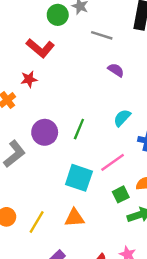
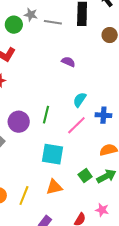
gray line: (102, 35) -> (53, 22), moved
pink line: (113, 162) -> (76, 125), moved
green square: (121, 194) -> (85, 176), moved

